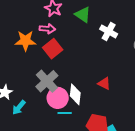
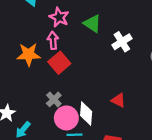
pink arrow: (47, 29) -> (53, 40), turned -98
white cross: (109, 31) -> (122, 42), turned 30
gray cross: (47, 81) -> (54, 99), size x0.6

